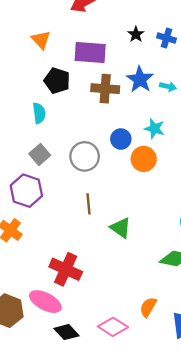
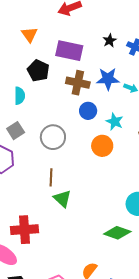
blue star: (140, 79) -> (108, 79), turned 30
blue circle: (121, 139) -> (88, 111), moved
green triangle: (121, 228) -> (62, 199), moved
red cross: (66, 269) -> (24, 230), turned -36

